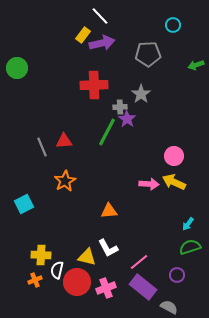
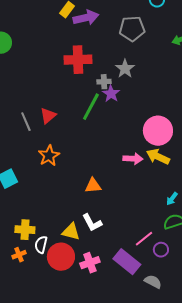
red triangle: (64, 141) -> (48, 116), turned -36
pink circle: (174, 156) -> (158, 131), size x1.5
pink line: (139, 262) -> (144, 239), moved

